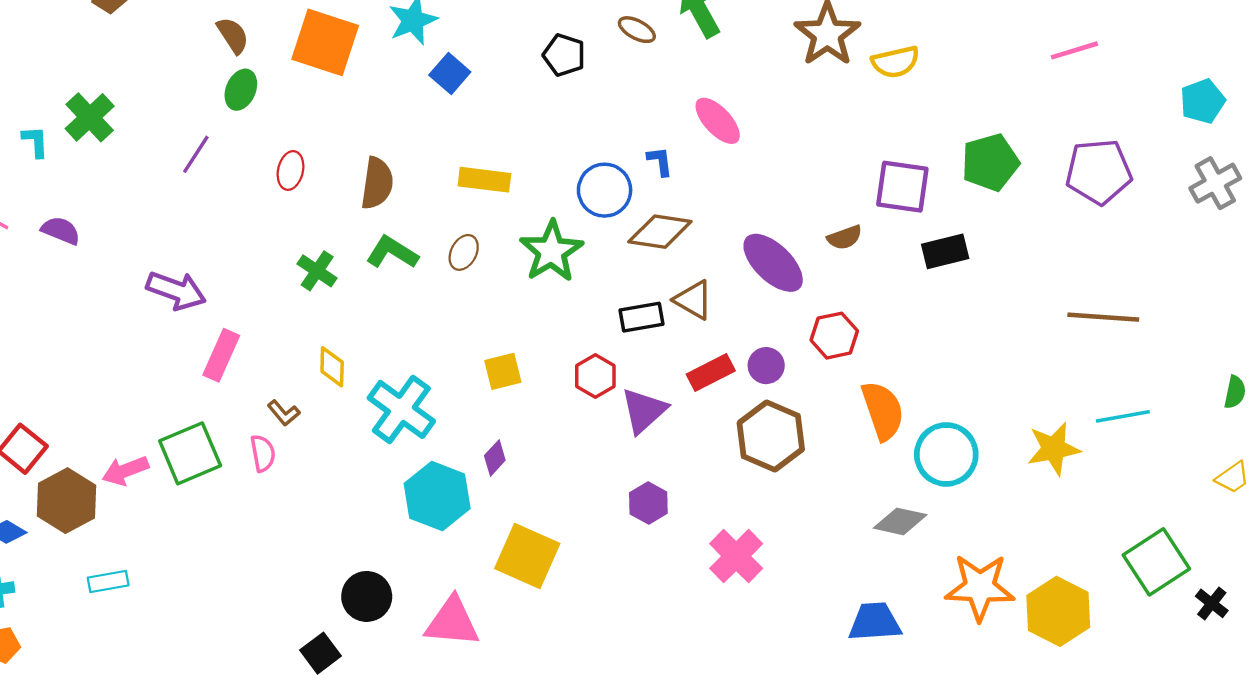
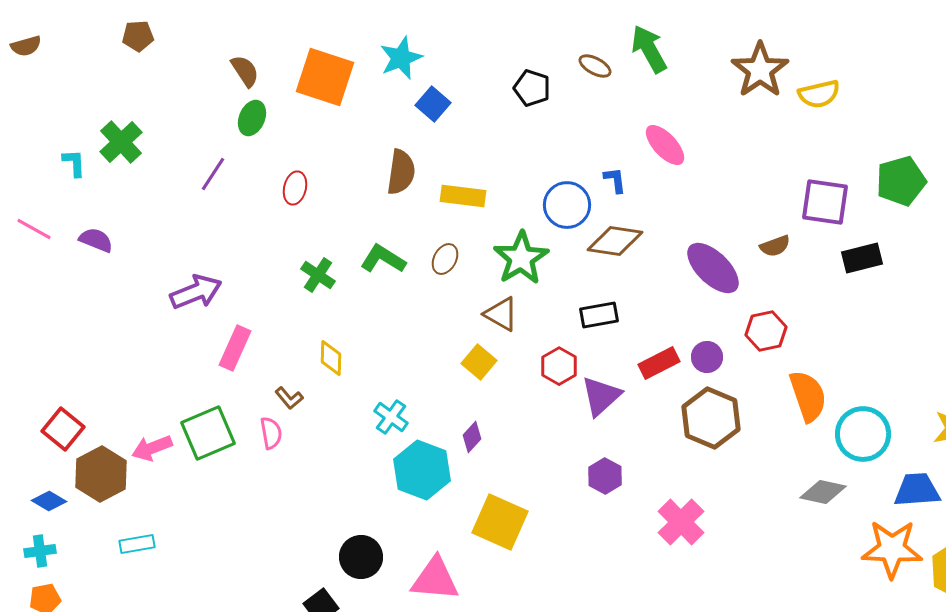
brown semicircle: (377, 183) -> (401, 172), moved
purple arrow: (176, 291) -> (196, 292), turned -42
brown triangle: (693, 300) -> (501, 314), moved
yellow square: (503, 371) -> (479, 362), turned -36
cyan cross: (401, 409) -> (391, 417), moved, size x0.6
blue trapezoid: (875, 622) -> (917, 490), moved

